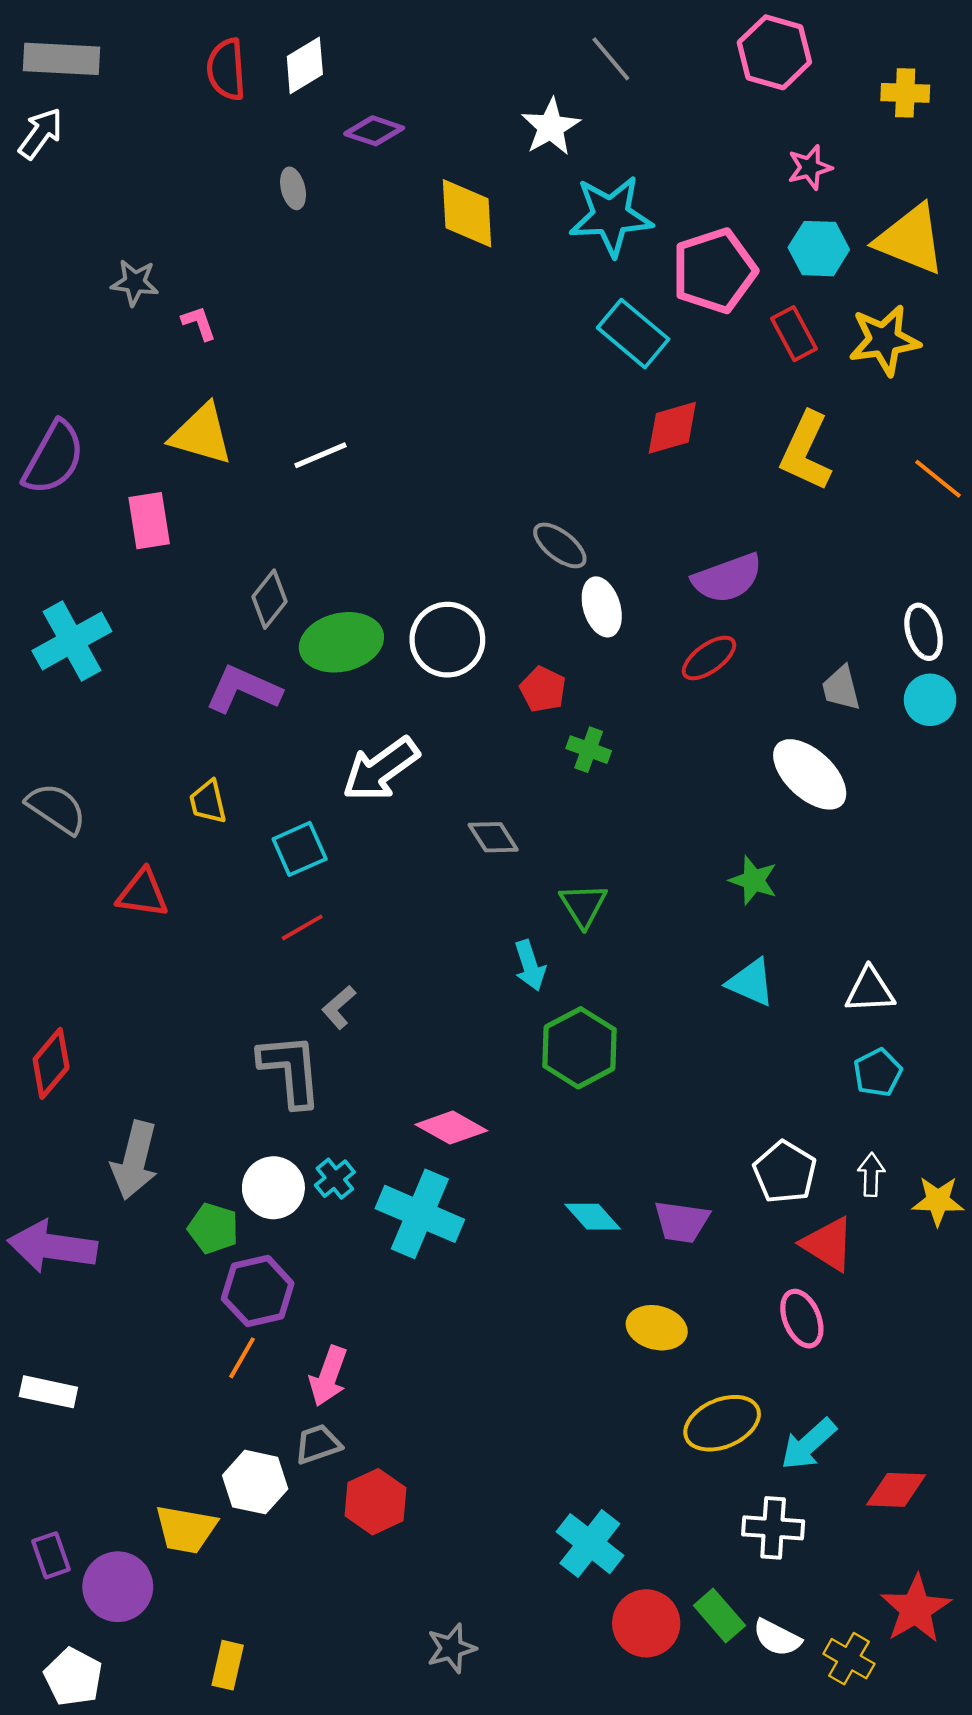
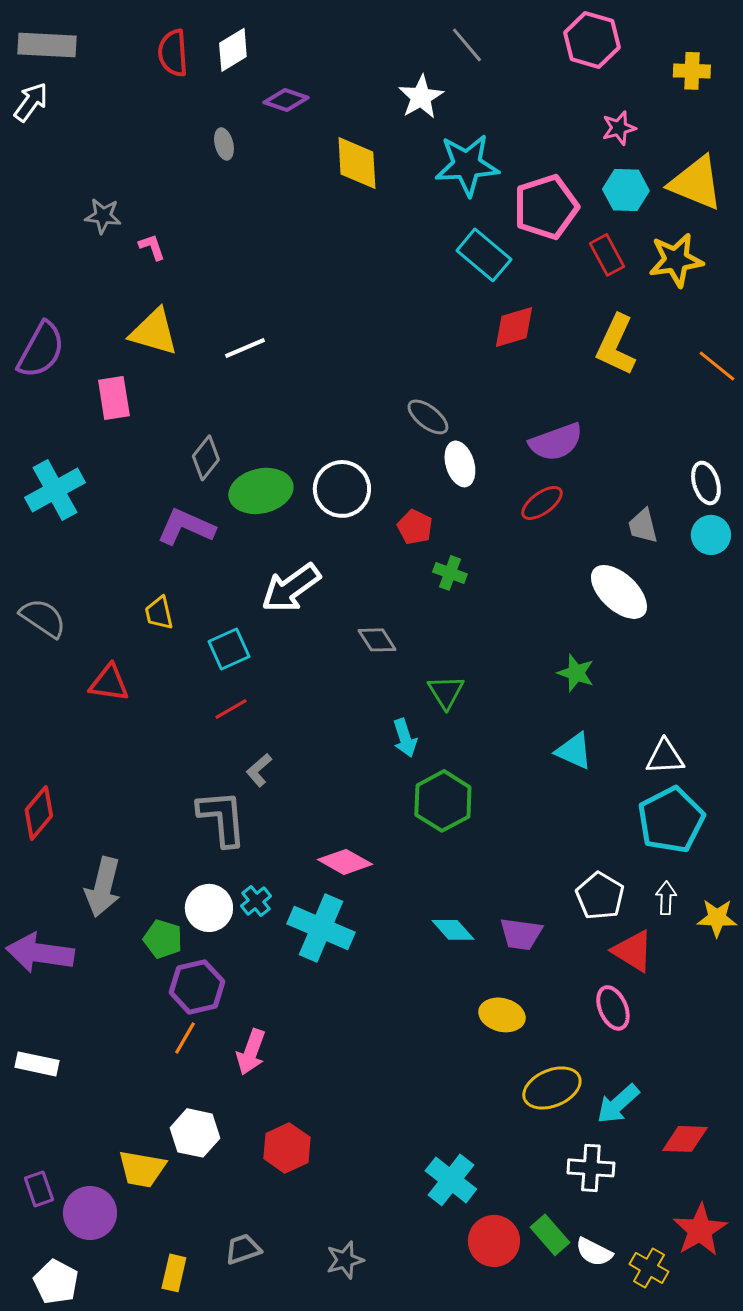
cyan pentagon: (878, 1073) -> (671, 820), size x1.8
gray trapezoid: (318, 1444) -> (243, 1249), moved

